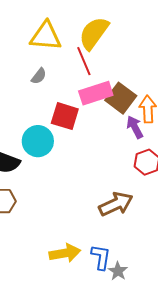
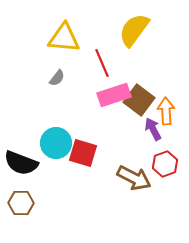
yellow semicircle: (94, 33) -> (134, 30), moved
red square: (65, 116) -> (83, 153), moved
brown arrow: (116, 204) -> (134, 178), moved, turned 52

